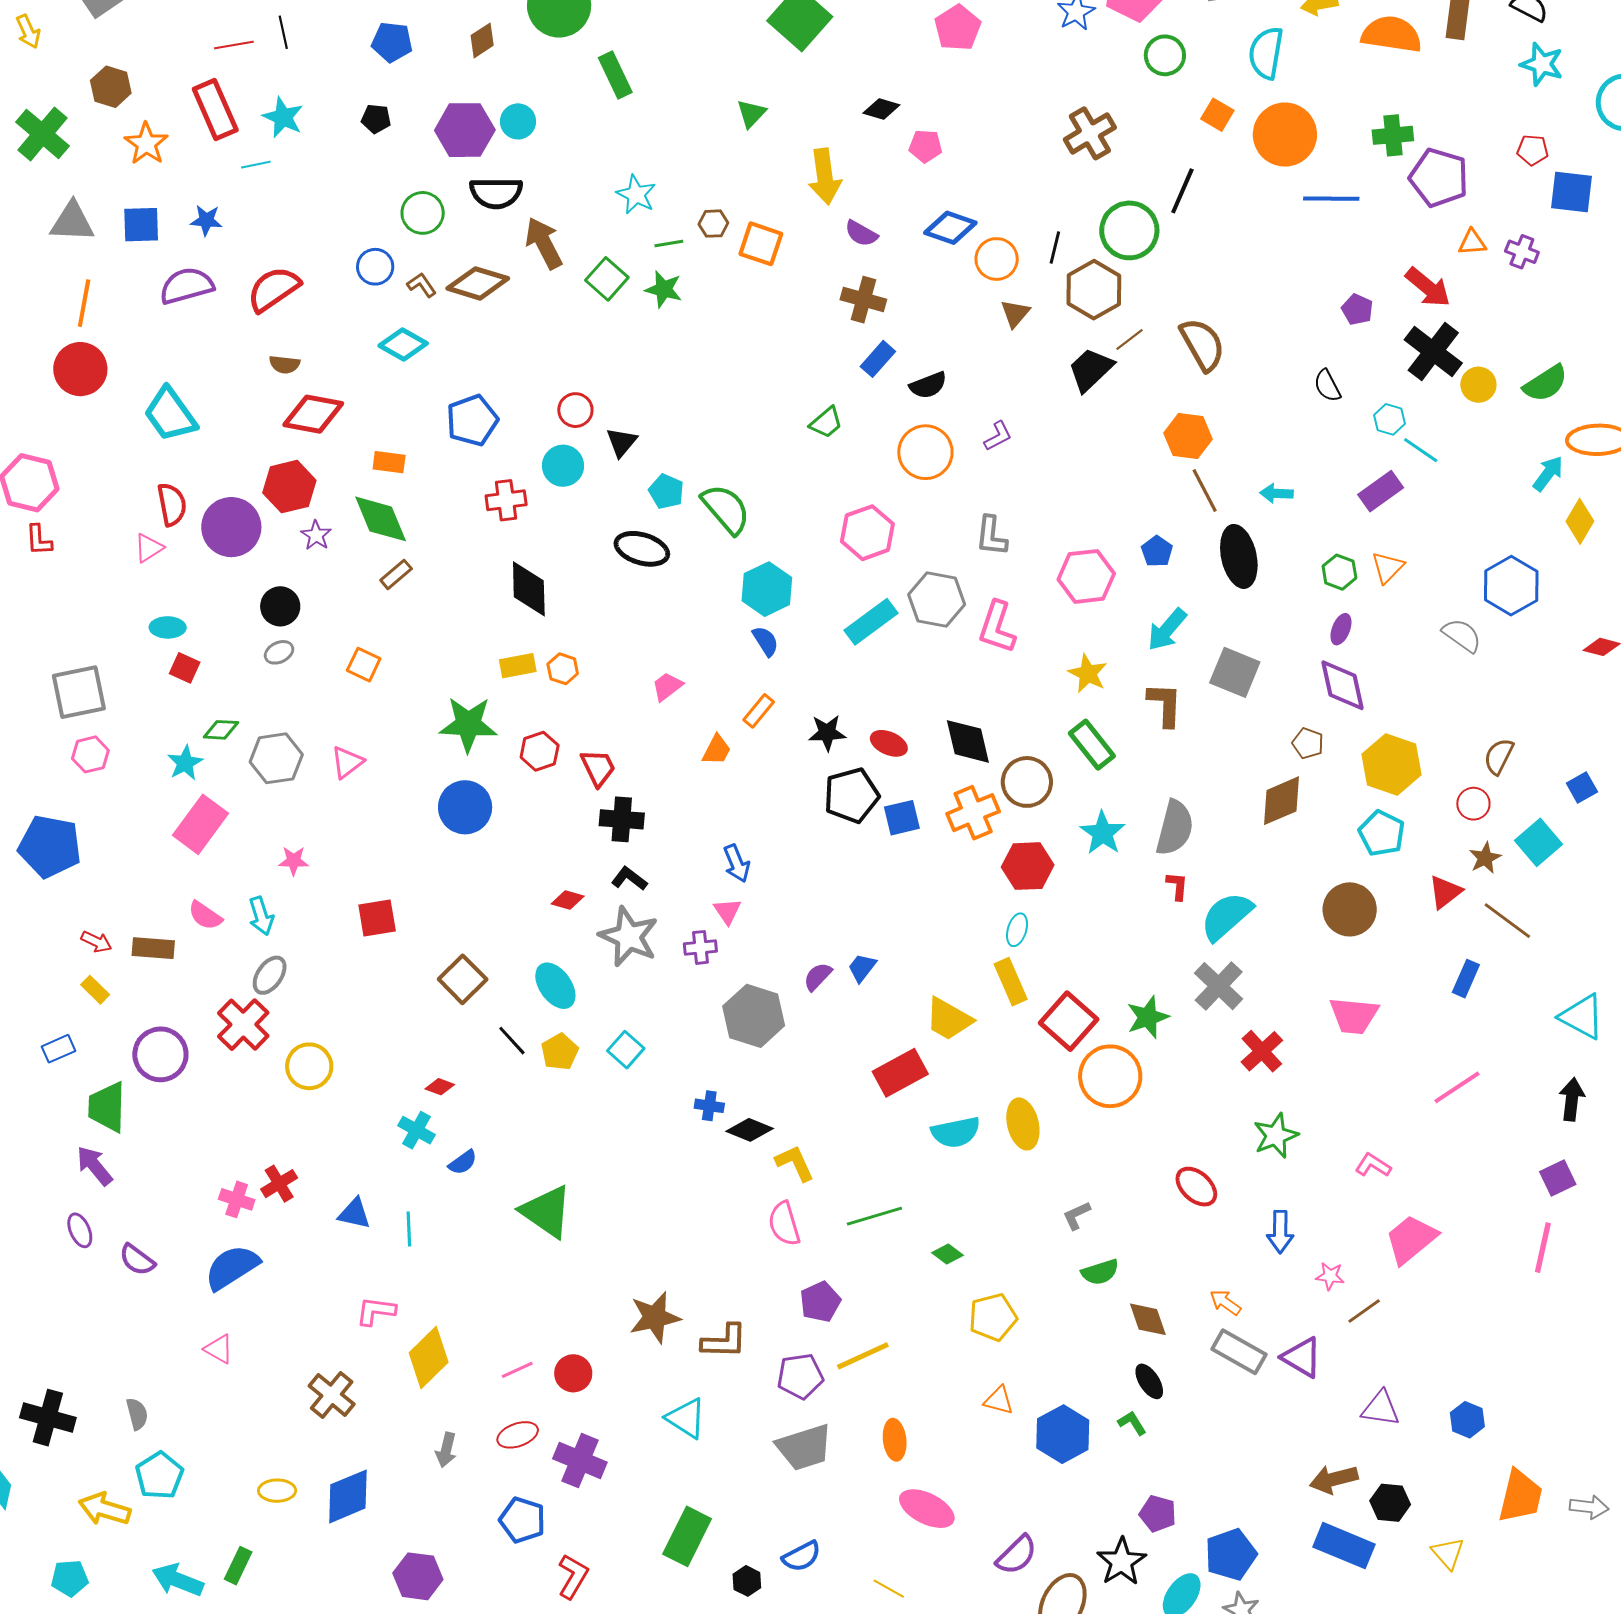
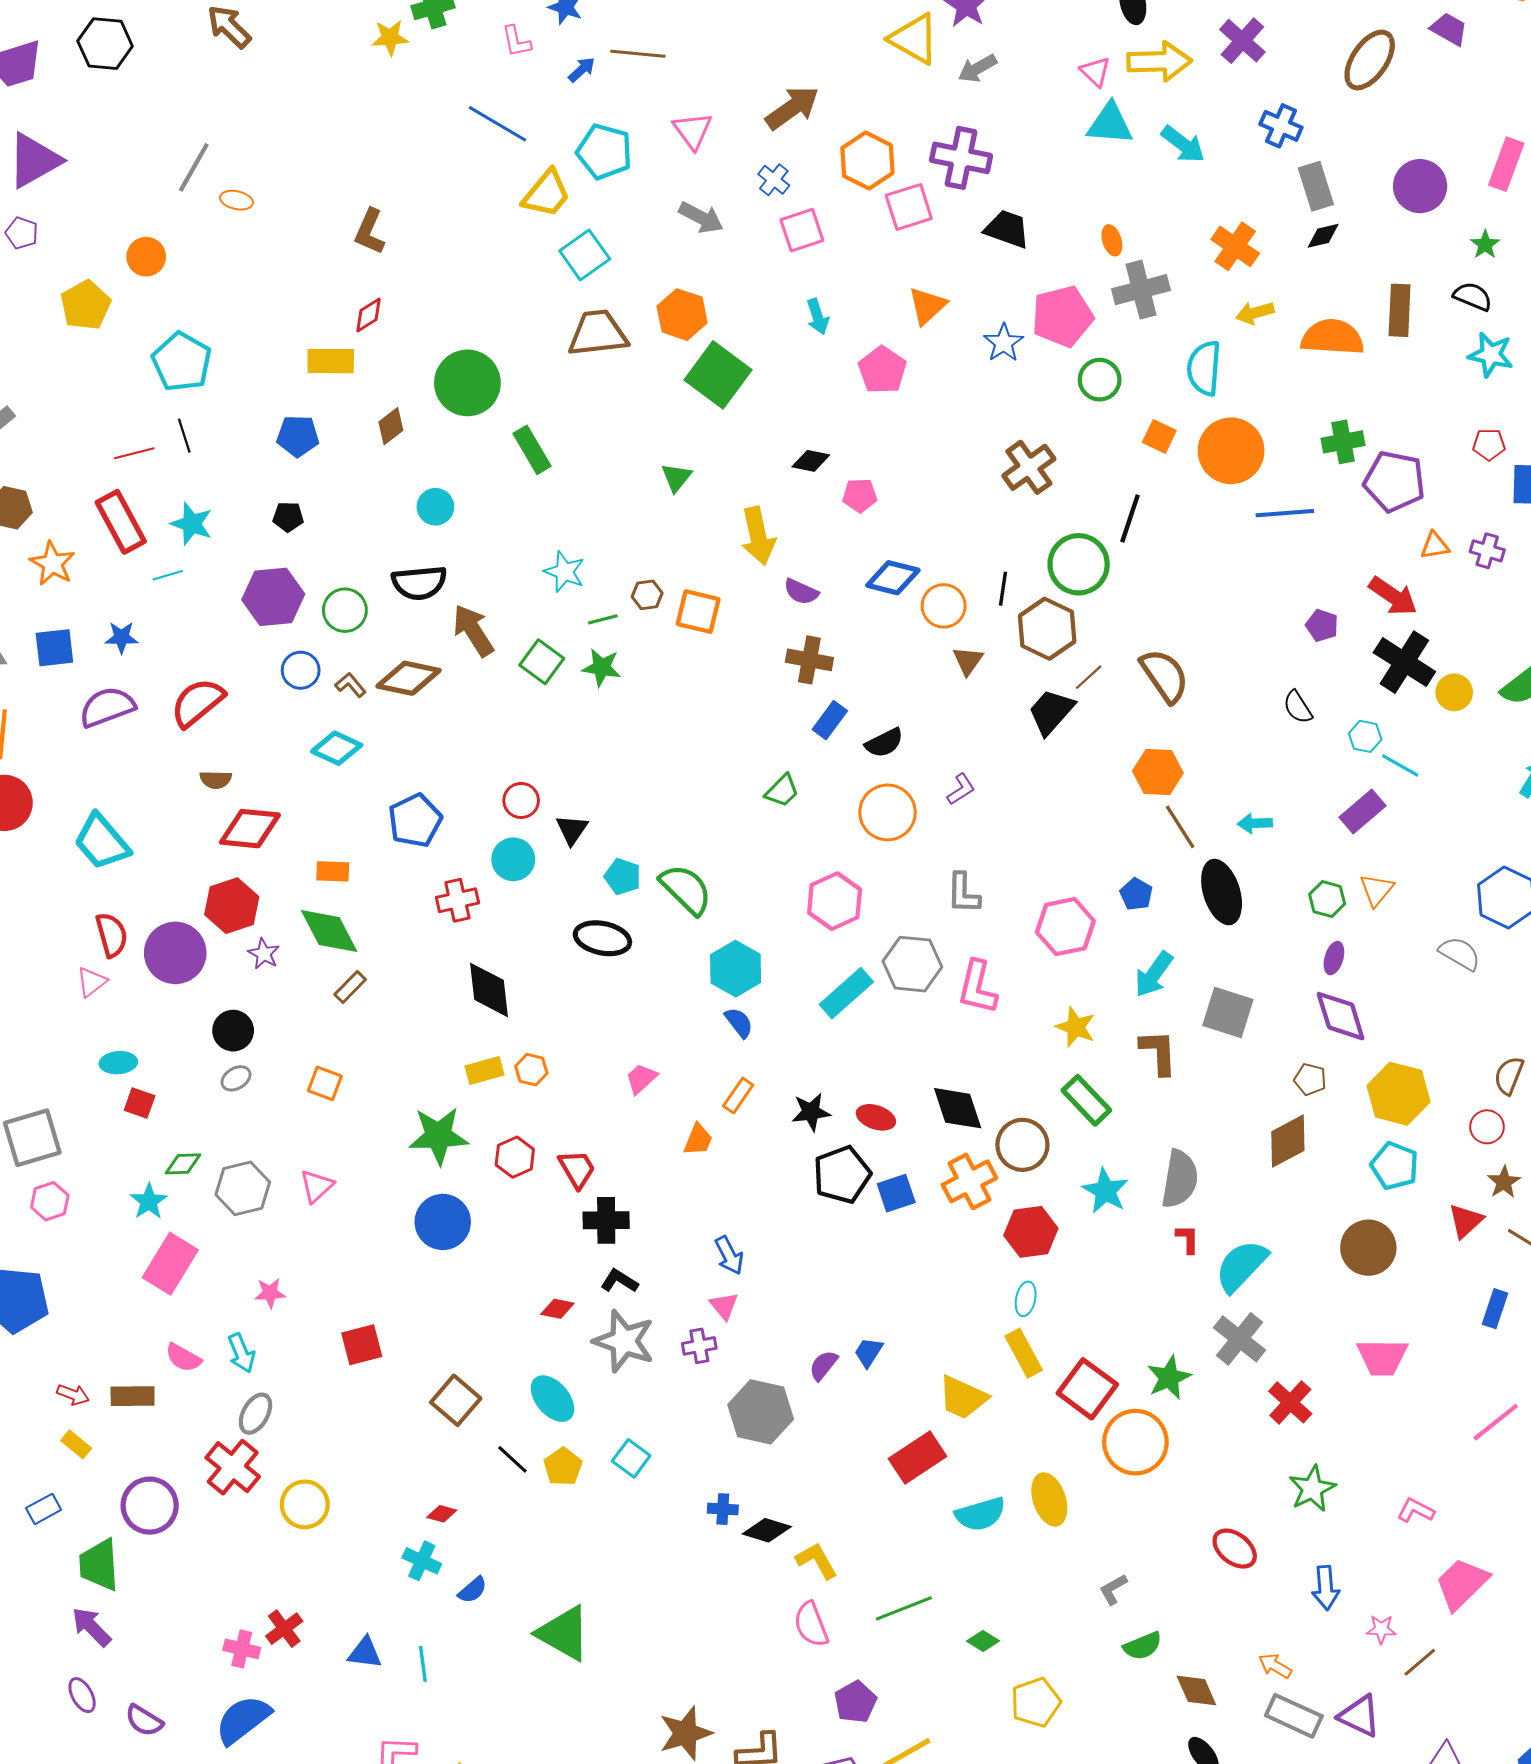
purple hexagon: (465, 130) -> (273, 597), moved

